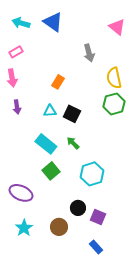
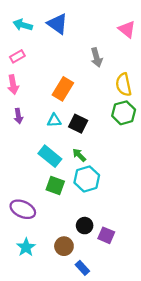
orange rectangle: (58, 82) -> (63, 89), size x1.5
green square: (51, 171) -> (55, 185), turned -30
cyan hexagon: (92, 174) -> (87, 179), moved
blue rectangle: (96, 247) -> (82, 268), moved

